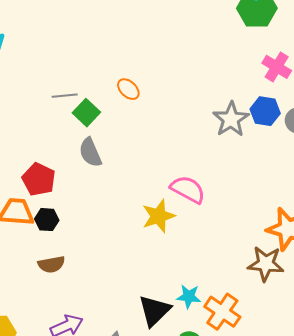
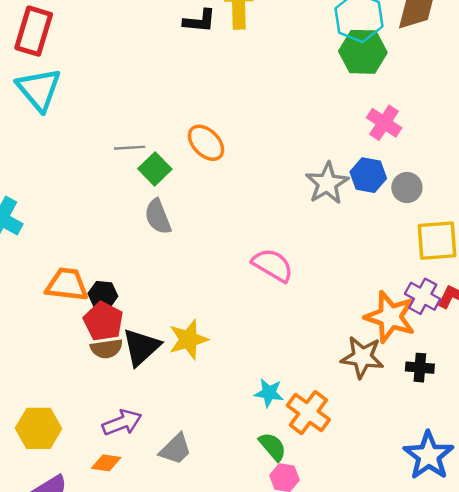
orange ellipse: (128, 89) -> (206, 143), size x1.4
red pentagon: (39, 179) -> (103, 321), moved
yellow star: (158, 216) -> (188, 339), moved
black triangle: (154, 311) -> (141, 347), moved

